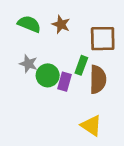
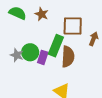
gray star: (28, 64) -> (17, 55), moved
green rectangle: (81, 65) -> (56, 46), size x1.5

